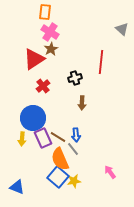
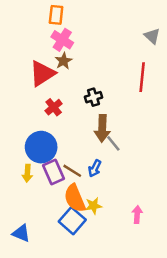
red line: (101, 62) -> (142, 77), moved
brown arrow: (82, 103) -> (102, 128), size x1.5
blue arrow: (76, 135) -> (95, 168), turned 32
gray line: (73, 149) -> (113, 143), moved
pink arrow: (110, 172) -> (137, 214), turned 40
yellow star: (74, 181) -> (93, 206), moved

